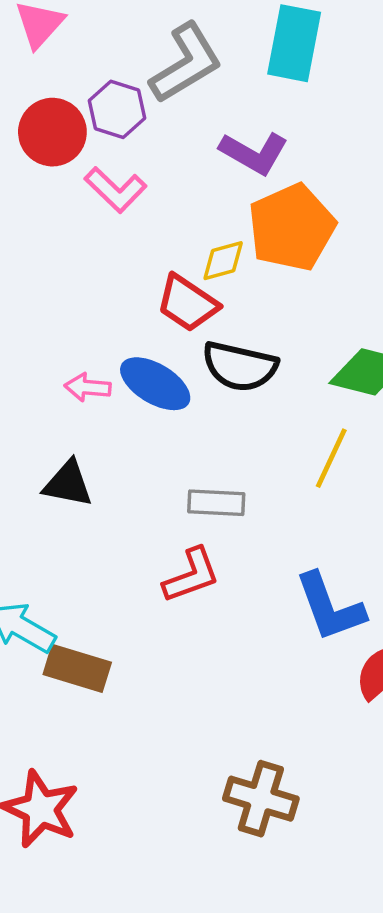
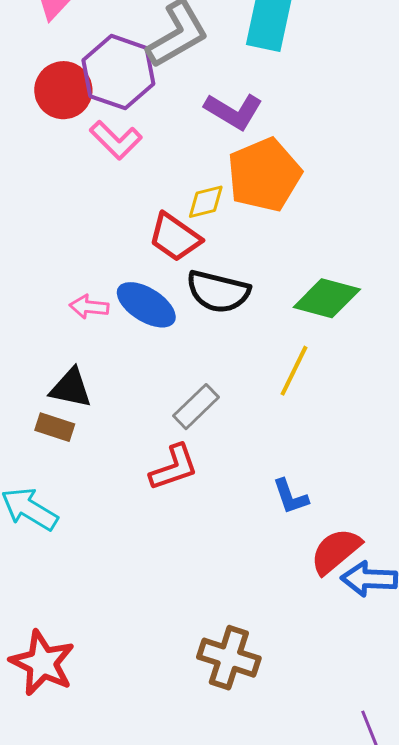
purple hexagon: (117, 109) -> (118, 72), size x1.5
gray rectangle: (216, 503) -> (196, 407), turned -48
blue L-shape: (330, 607) -> (290, 497), size x0.6
brown rectangle: (77, 668) -> (55, 427), moved, size x0.7

